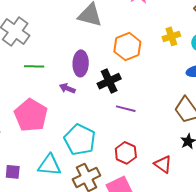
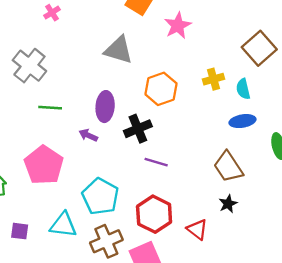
red hexagon: (126, 153) -> (154, 214), size x1.4

